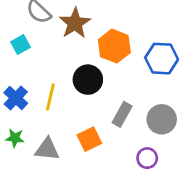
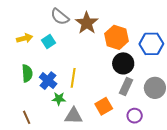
black circle: (88, 80) -> (123, 63), moved
green star: (15, 138) -> (59, 99), moved
purple circle: (147, 158) -> (135, 116), moved

